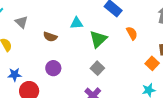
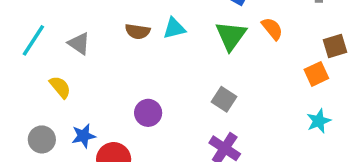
brown semicircle: (50, 37) -> (138, 31), moved
green triangle: (98, 39) -> (231, 36), moved
orange square: (152, 63) -> (316, 74), turned 32

